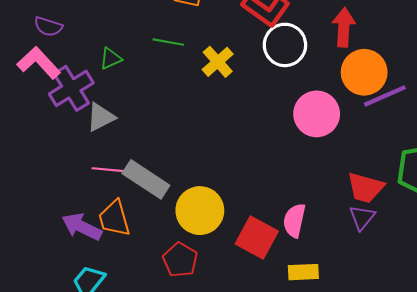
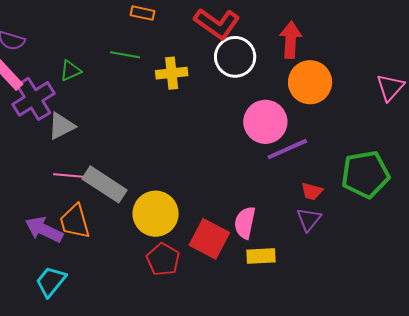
yellow cross: (218, 62) -> (172, 73), turned 36
purple line: (385, 96) -> (287, 149), moved
red trapezoid: (365, 188) -> (312, 191), size x0.6
red pentagon: (180, 260) -> (163, 259), moved
yellow rectangle: (303, 272) -> (261, 256), moved

